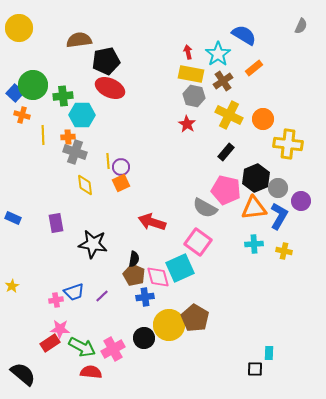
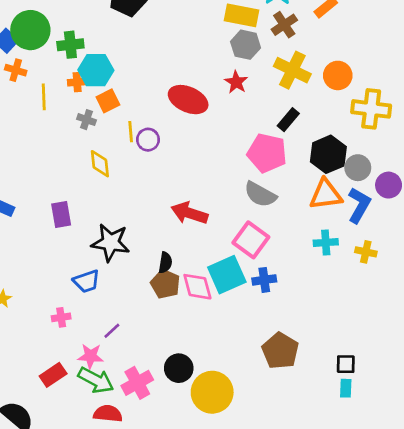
red ellipse: (110, 88) -> (188, 100), moved
orange cross: (68, 137) -> (77, 82), moved
gray cross: (75, 152) -> (87, 120), size x0.6
orange square: (121, 183) -> (108, 101), moved
pink pentagon: (226, 190) -> (267, 153), moved
blue trapezoid: (74, 292) -> (87, 281), moved
purple line: (102, 296) -> (112, 331), moved
blue cross: (145, 297) -> (264, 280), moved
brown pentagon: (195, 318) -> (280, 351), moved
yellow circle: (169, 325) -> (212, 392), moved
pink star: (60, 329) -> (91, 356), moved
black square: (255, 369) -> (346, 364), moved

